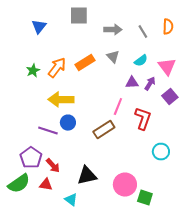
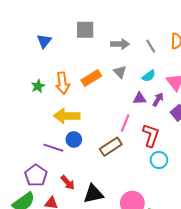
orange arrow: (57, 68) -> (63, 83), turned 135
cyan circle: (161, 152) -> (159, 160), moved
red arrow: (53, 166) -> (68, 183), moved

